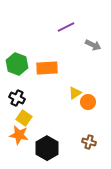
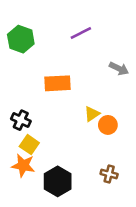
gray arrow: (93, 45) -> (119, 69), moved
green hexagon: (17, 64) -> (21, 39), moved

